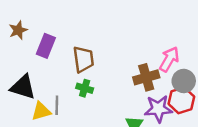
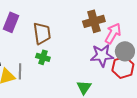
brown cross: (146, 77) -> (94, 21), moved
purple star: (158, 109) -> (102, 55), moved

